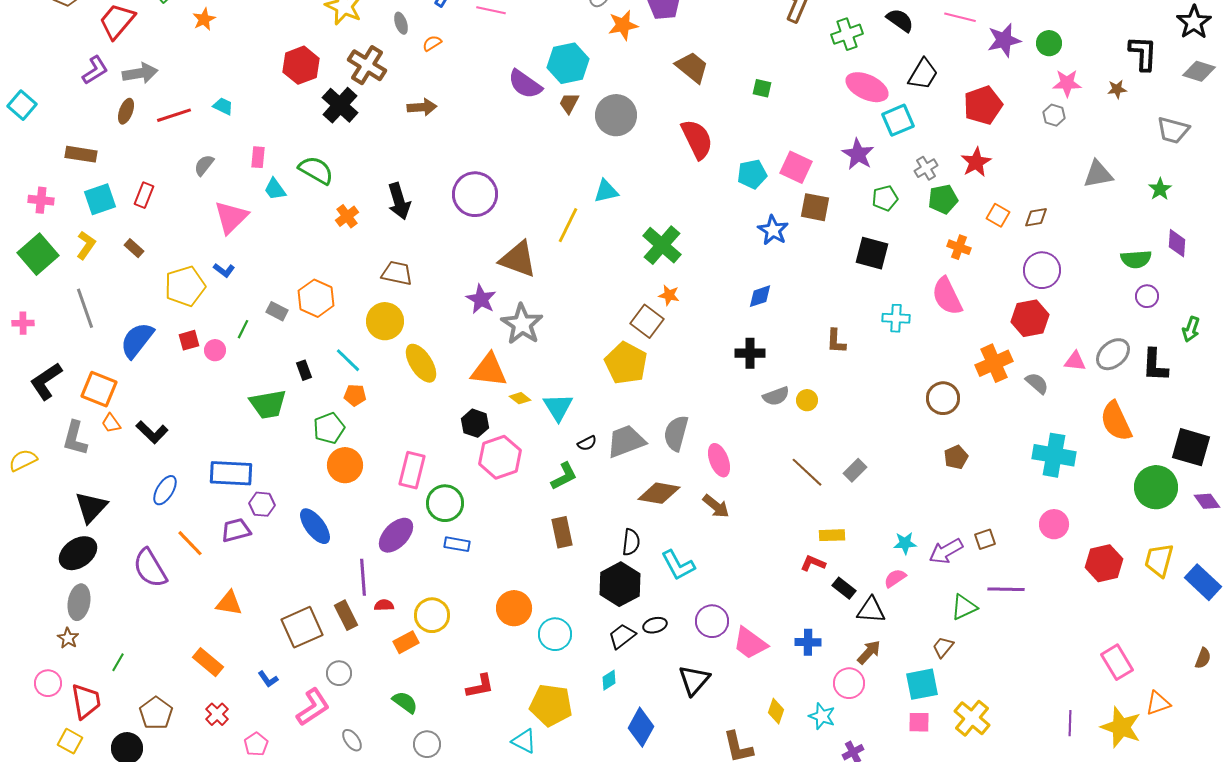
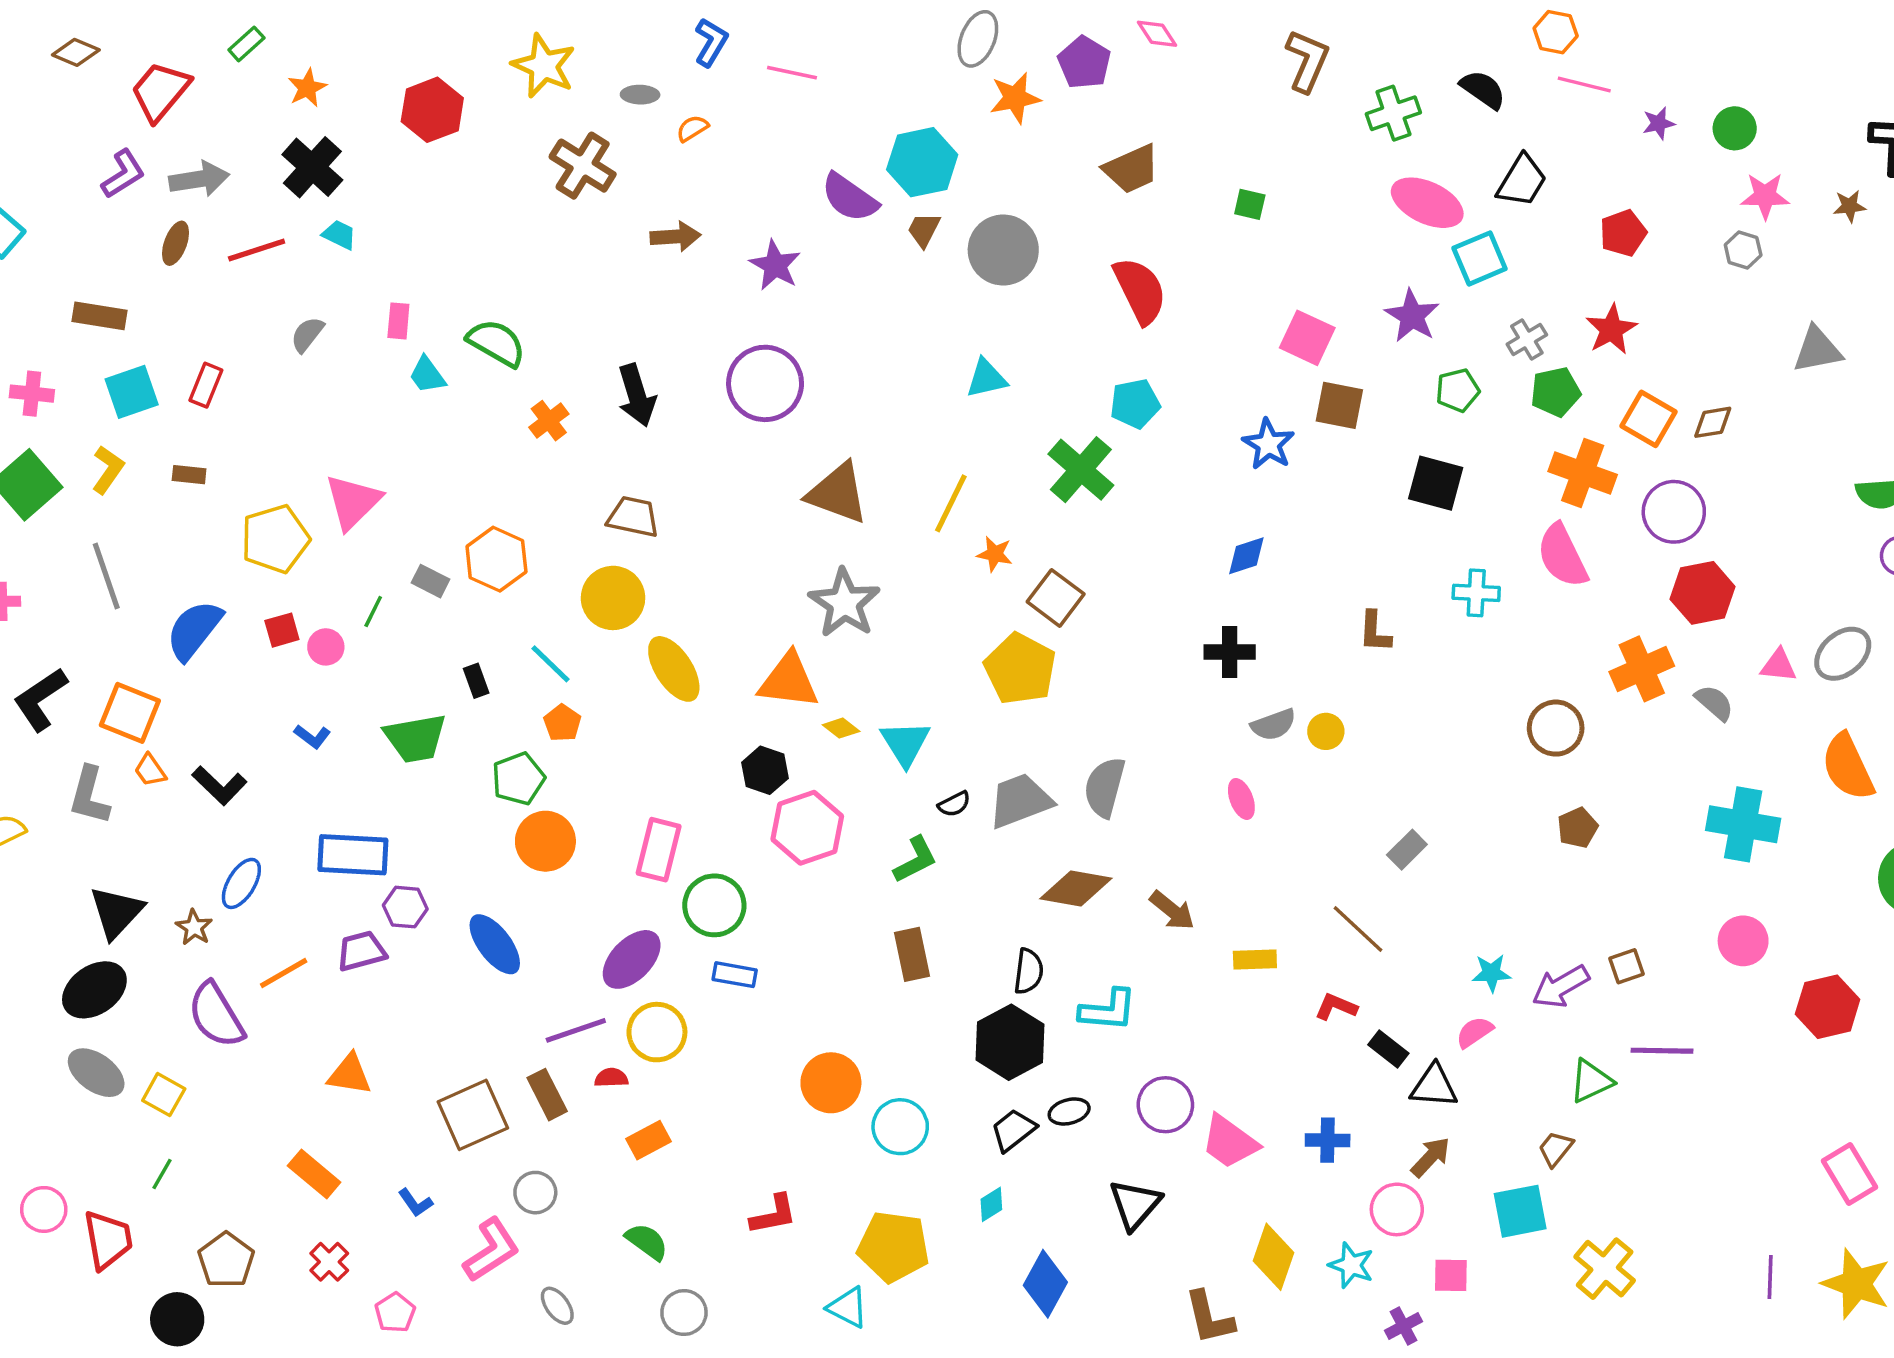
gray ellipse: (401, 23) -> (640, 95), turned -70
purple star: (1004, 40) -> (1659, 123), size x0.6
red hexagon: (301, 65) -> (432, 110), moved
brown trapezoid: (692, 67) -> (1132, 169), turned 117
black cross: (340, 105) -> (312, 167), moved
red pentagon: (983, 105) -> (1623, 233), size x0.7
cyan pentagon: (752, 174) -> (1135, 404), moved
orange square: (998, 215) -> (1648, 419), size x1.4
pink triangle: (231, 217) -> (353, 502), moved
yellow line: (568, 225) -> (951, 503), moved
orange cross: (959, 247) -> (1583, 473), size x1.6
brown rectangle: (134, 248) -> (189, 475), turned -36
blue L-shape: (224, 270) -> (312, 736), moved
purple circle: (1042, 270) -> (1674, 512), moved
orange star: (669, 295) -> (995, 554), moved
purple star: (481, 299) -> (775, 265), moved
orange pentagon: (355, 395) -> (562, 723), turned 30
pink ellipse: (719, 460) -> (1241, 799), moved, size x0.7
brown line: (807, 472) -> (1358, 929), moved
yellow rectangle: (832, 535) -> (1255, 959), moved
orange line: (190, 543) -> (284, 973), turned -76
cyan L-shape: (678, 565) -> (1108, 1010), turned -57
purple line: (363, 577) -> (576, 1030), turned 75
gray ellipse: (79, 602) -> (96, 1073), turned -64
yellow circle: (432, 615) -> (657, 1032), moved
brown star: (68, 638) -> (194, 927), moved
yellow diamond: (776, 711) -> (1273, 1257), size x1.5
pink square: (919, 722) -> (1451, 1275), moved
yellow square: (70, 741) -> (164, 1095), moved

